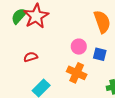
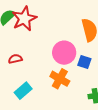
pink circle: (79, 47) -> (64, 53), size x1.5

